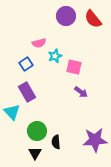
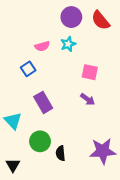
cyan star: (55, 56) -> (68, 44), moved
pink square: (74, 67) -> (90, 72), moved
purple rectangle: (27, 92) -> (43, 102), moved
black triangle: (35, 153) -> (13, 165), moved

